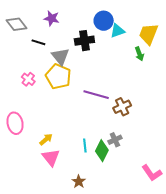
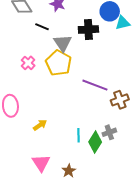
pink triangle: (51, 157) -> (41, 163), moved

